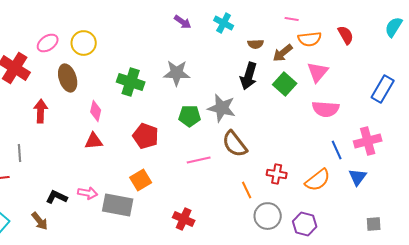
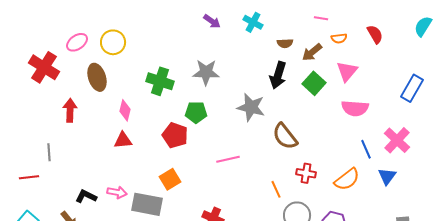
orange semicircle: (310, 39) -> (339, 38), size x0.7
green pentagon: (190, 116) -> (196, 112), moved
pink cross: (368, 141) -> (397, 140), turned -32
brown semicircle: (235, 144) -> (285, 136), moved

